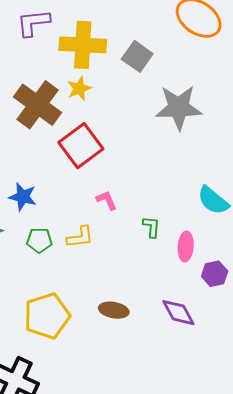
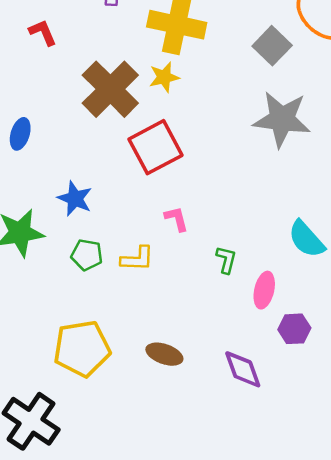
gray square: (137, 56) -> (272, 46), moved

